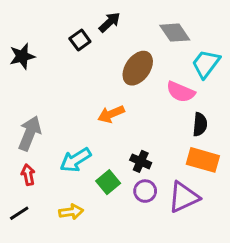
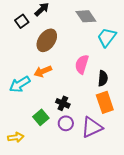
brown ellipse: (138, 68) -> (47, 40), moved
pink semicircle: (181, 92) -> (82, 64), moved, turned 84
cyan arrow: (76, 160) -> (20, 84), moved
orange rectangle: (203, 160) -> (105, 102), turned 55

